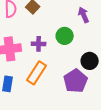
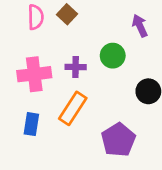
purple pentagon: (76, 81) -> (118, 140), moved

